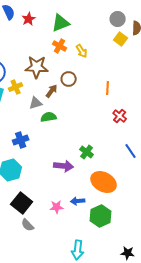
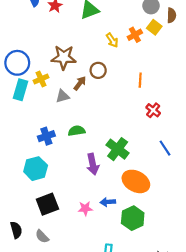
orange cross: (60, 46) -> (135, 35), moved, turned 32
green semicircle: (49, 117) -> (77, 131), moved
green cross: (87, 152) -> (118, 149), size x1.5
purple arrow: (64, 166) -> (93, 164), turned 72
black square: (22, 203) -> (47, 204), turned 30
gray semicircle: (28, 225) -> (42, 236), moved

